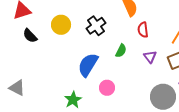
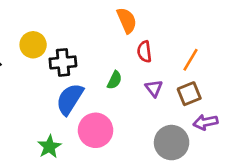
black cross: (96, 26) -> (63, 62), moved, turned 30
pink circle: (107, 88) -> (96, 130), size x1.6

